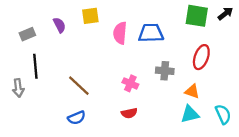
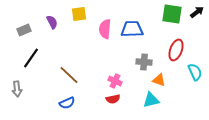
black line: (35, 66) -> (31, 58), turned 40
pink cross: (130, 83) -> (115, 81), moved
gray arrow: (18, 88) -> (17, 89), moved
orange triangle: (192, 91) -> (159, 80), moved
cyan triangle: (190, 114) -> (151, 100), moved
cyan semicircle: (223, 114) -> (195, 72), moved

